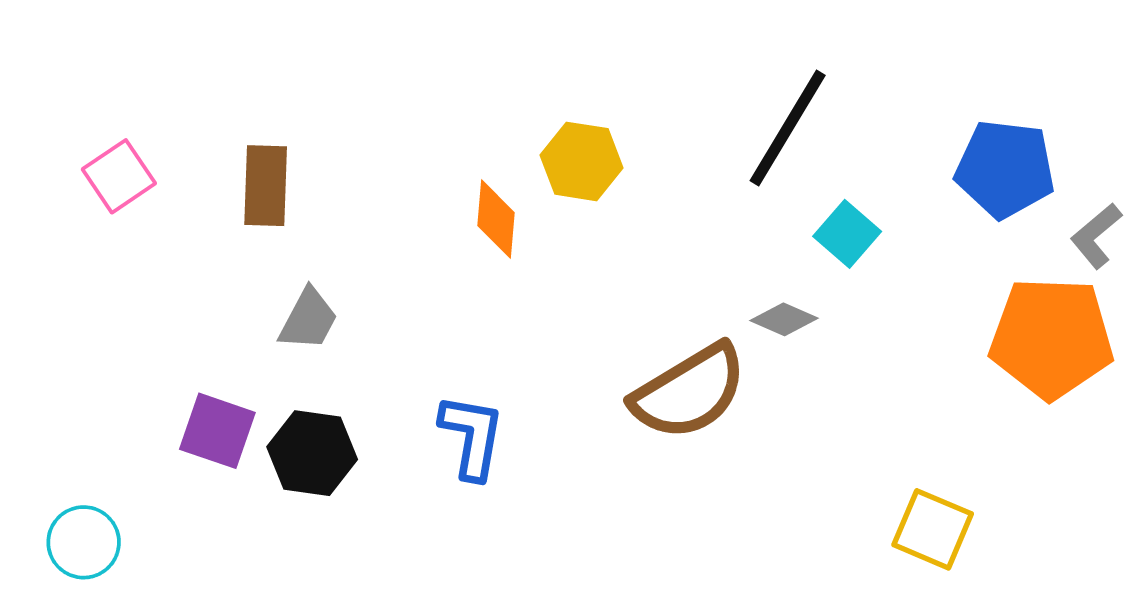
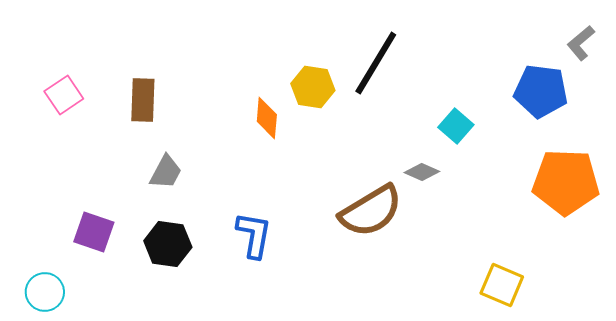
black line: (788, 128) -> (376, 63), moved
gray L-shape: (1096, 236) -> (581, 43), moved
purple square: (217, 431) -> (94, 232), moved

